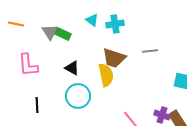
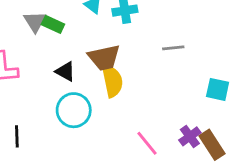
brown trapezoid: (114, 58) -> (104, 58), moved, turned -30
black line: (37, 105) -> (17, 136), moved
purple cross: (162, 115) -> (190, 136), turned 35

